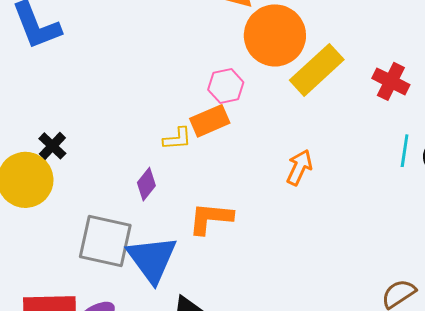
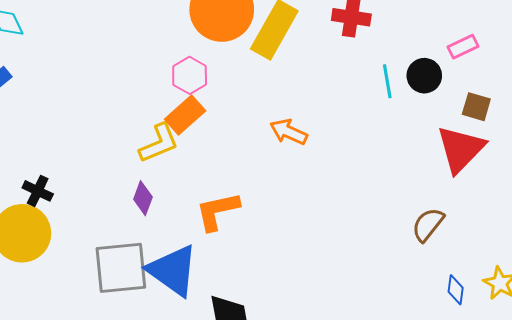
yellow L-shape: (177, 139) -> (159, 143), size x1.4
orange arrow: (299, 167) -> (289, 132), turned -72

